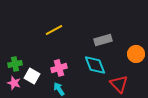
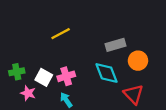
orange circle: (136, 54) -> (138, 61), moved
white square: (32, 76) -> (44, 77), moved
pink star: (14, 83) -> (28, 93), moved

